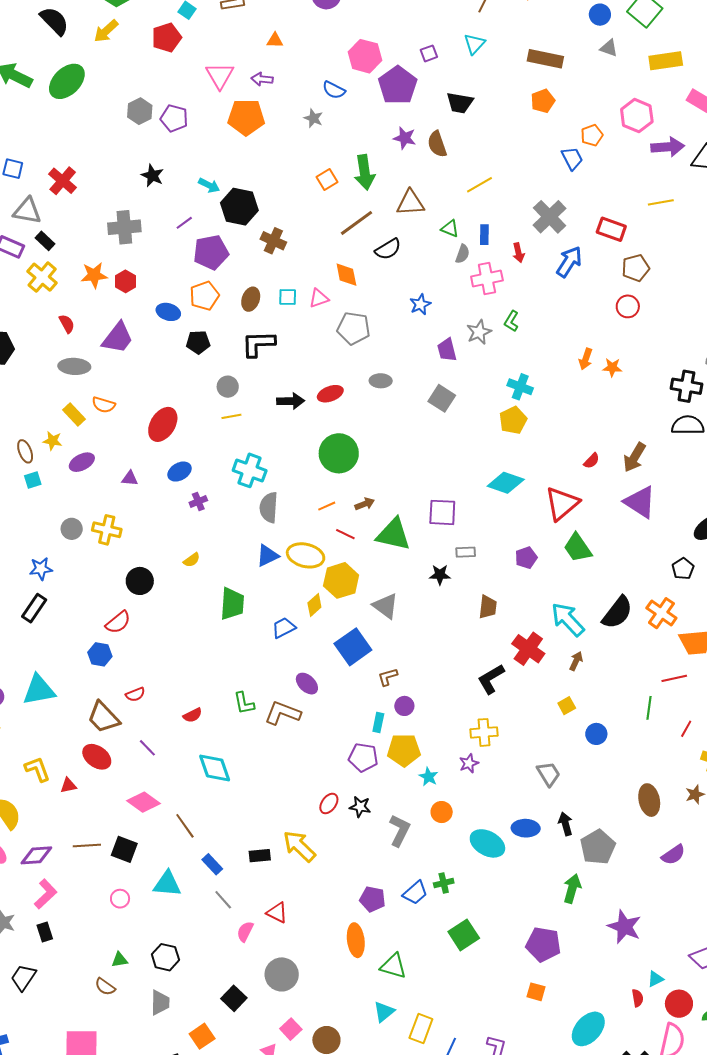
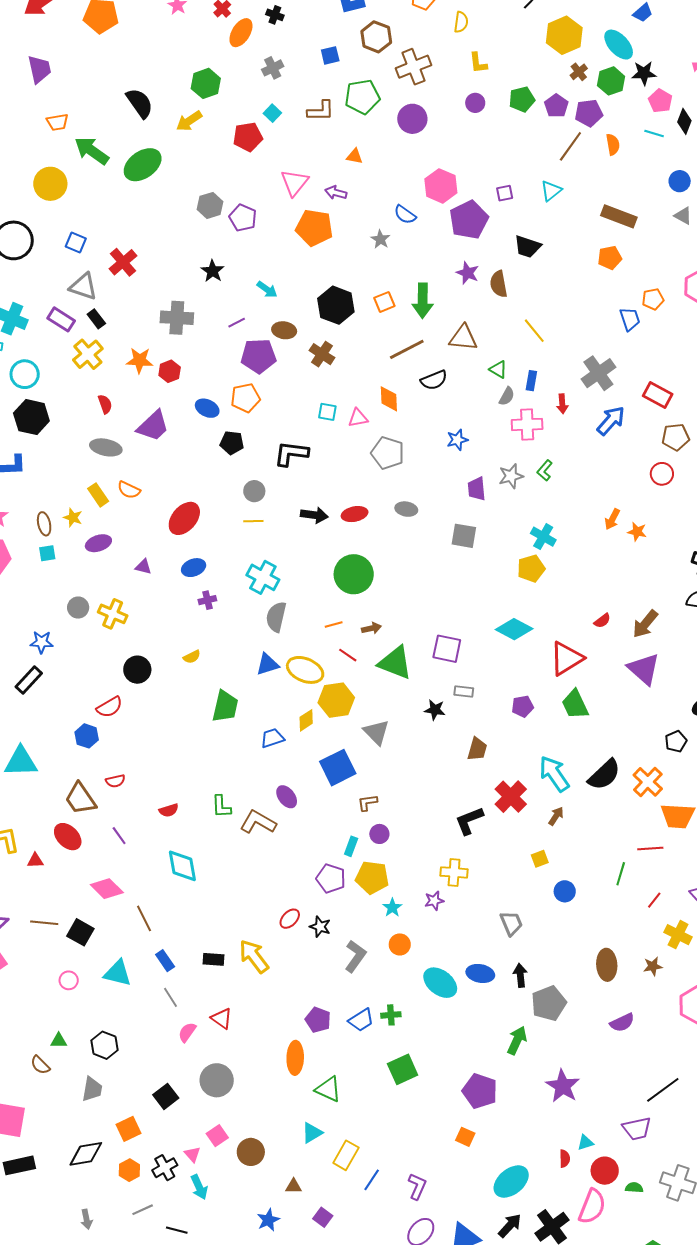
yellow line: (480, 185) -> (534, 331), turned 72
black hexagon: (239, 207) -> (336, 305), moved
brown ellipse: (251, 299) -> (284, 330), moved, turned 70
gray square: (442, 398) -> (464, 536), turned -32

